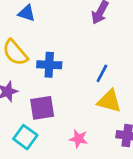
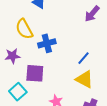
blue cross: (49, 65) -> (47, 43), turned -30

